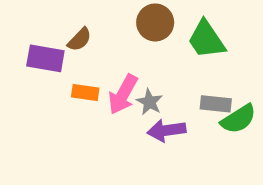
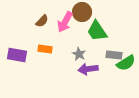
green trapezoid: (206, 40) -> (97, 31), moved
purple rectangle: (45, 58) -> (17, 55), moved
pink arrow: (123, 94) -> (65, 22), moved

